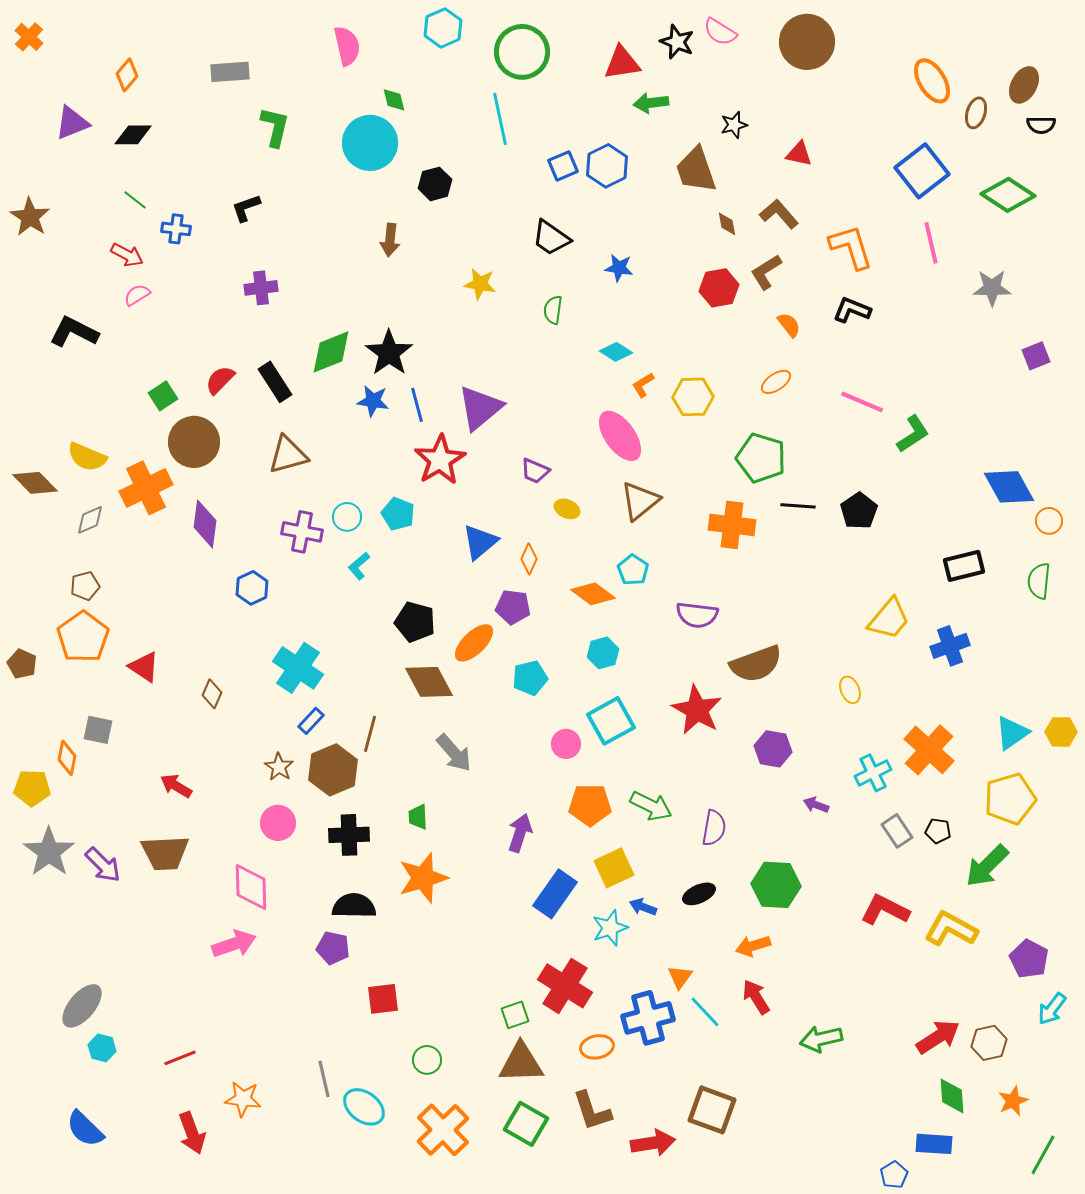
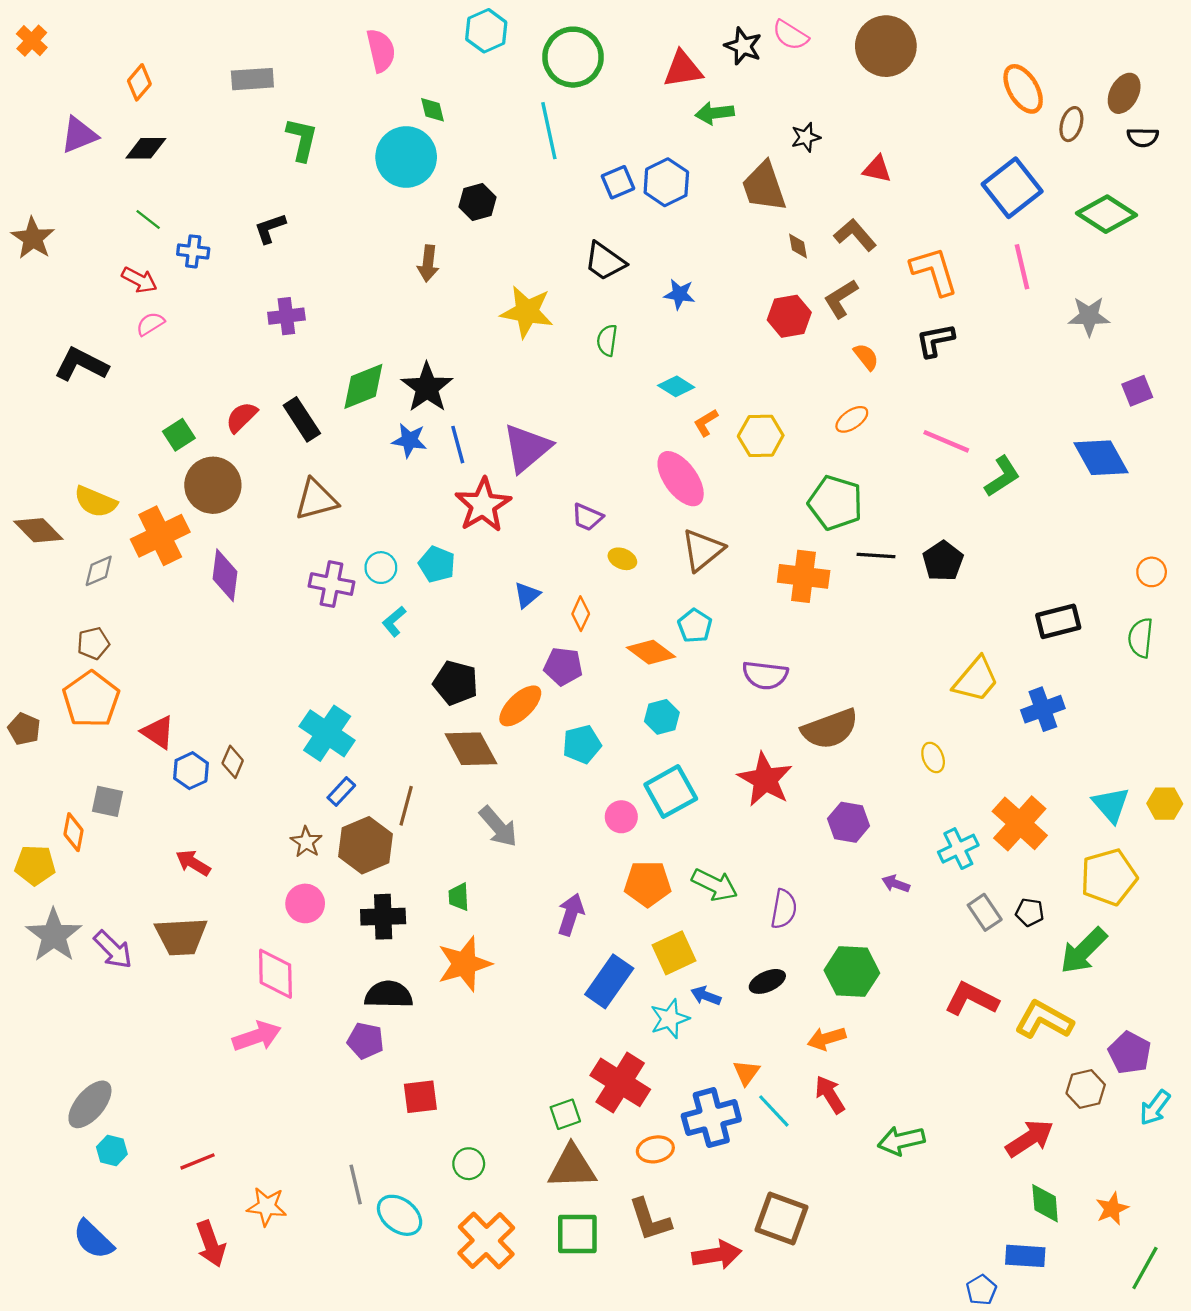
yellow star: (480, 284) -> (527, 312), size x1.5
black L-shape: (852, 310) -> (935, 340), turned -33
blue diamond: (1009, 487) -> (1101, 458), moved
blue triangle: (480, 542) -> (527, 595), size x0.7
blue hexagon: (252, 588) -> (191, 771), moved
cyan triangle: (1012, 733) -> (1111, 805), turned -36
brown hexagon: (989, 1043) -> (1086, 1089), moved
green square: (526, 1124) -> (577, 1234), turned -30

